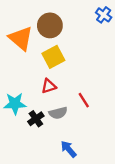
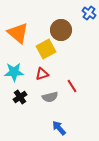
brown circle: (50, 25) -> (61, 30), moved
cyan star: (15, 104) -> (14, 72), moved
black cross: (36, 119) -> (20, 97), moved

